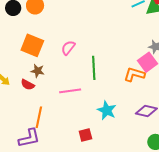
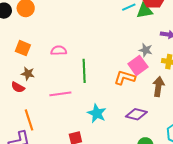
orange square: (32, 45) -> (23, 48), size x0.7
pink semicircle: (68, 48) -> (59, 51), turned 49
orange line: (39, 117) -> (29, 120), turned -30

